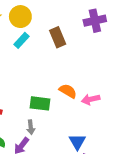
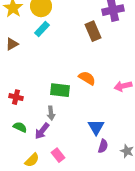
brown rectangle: (58, 37) -> (93, 31), moved
pink arrow: (91, 99) -> (123, 86), moved

